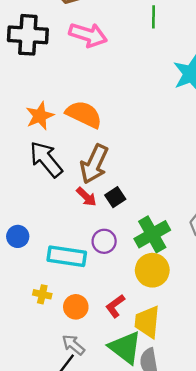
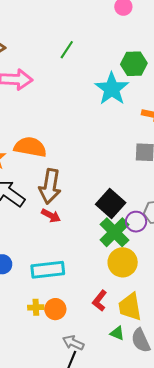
green line: (153, 17) -> (67, 50), turned 48
black square: (115, 197) -> (111, 204), moved, size x1.6
purple circle: (104, 241) -> (136, 222), moved
orange circle: (76, 307) -> (55, 309), moved
green triangle: (125, 347) -> (117, 333), size x0.5

